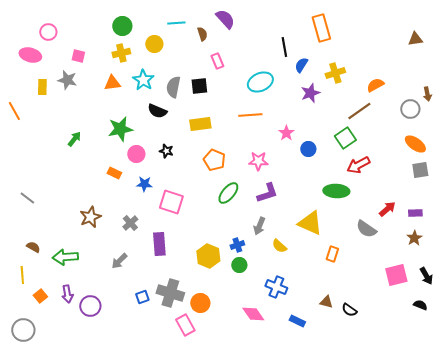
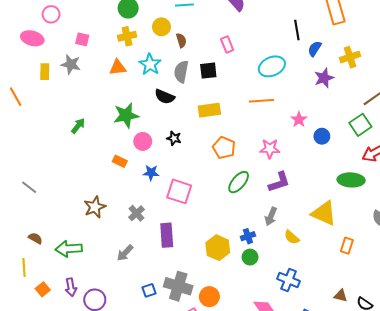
brown semicircle: (202, 34) -> (181, 40), moved

